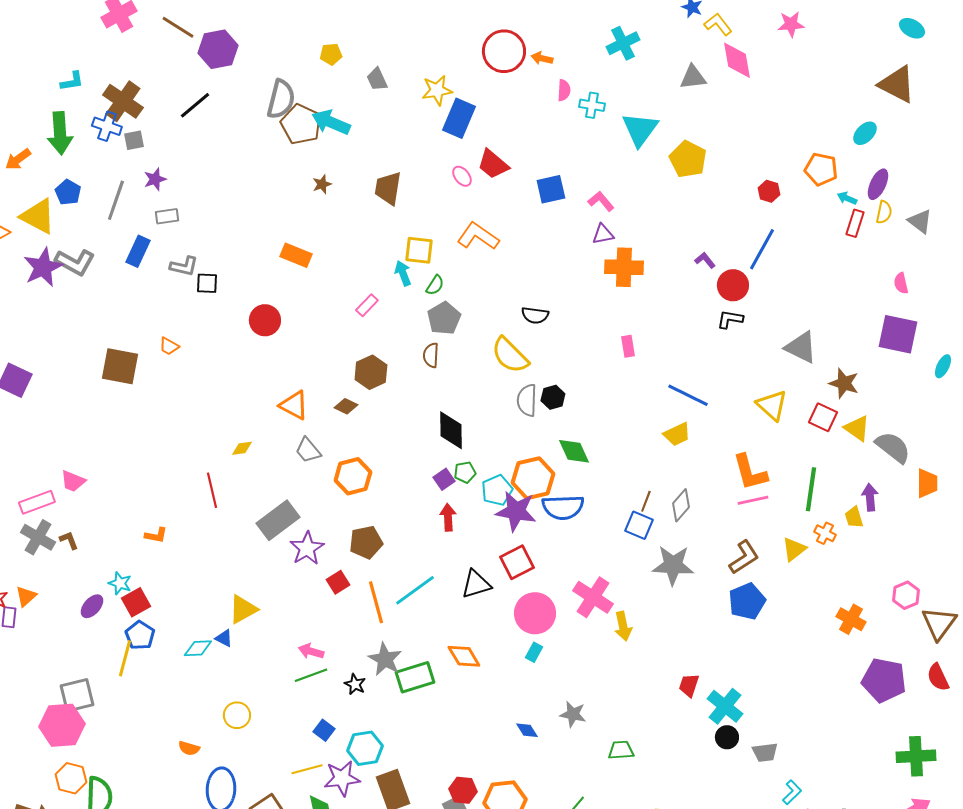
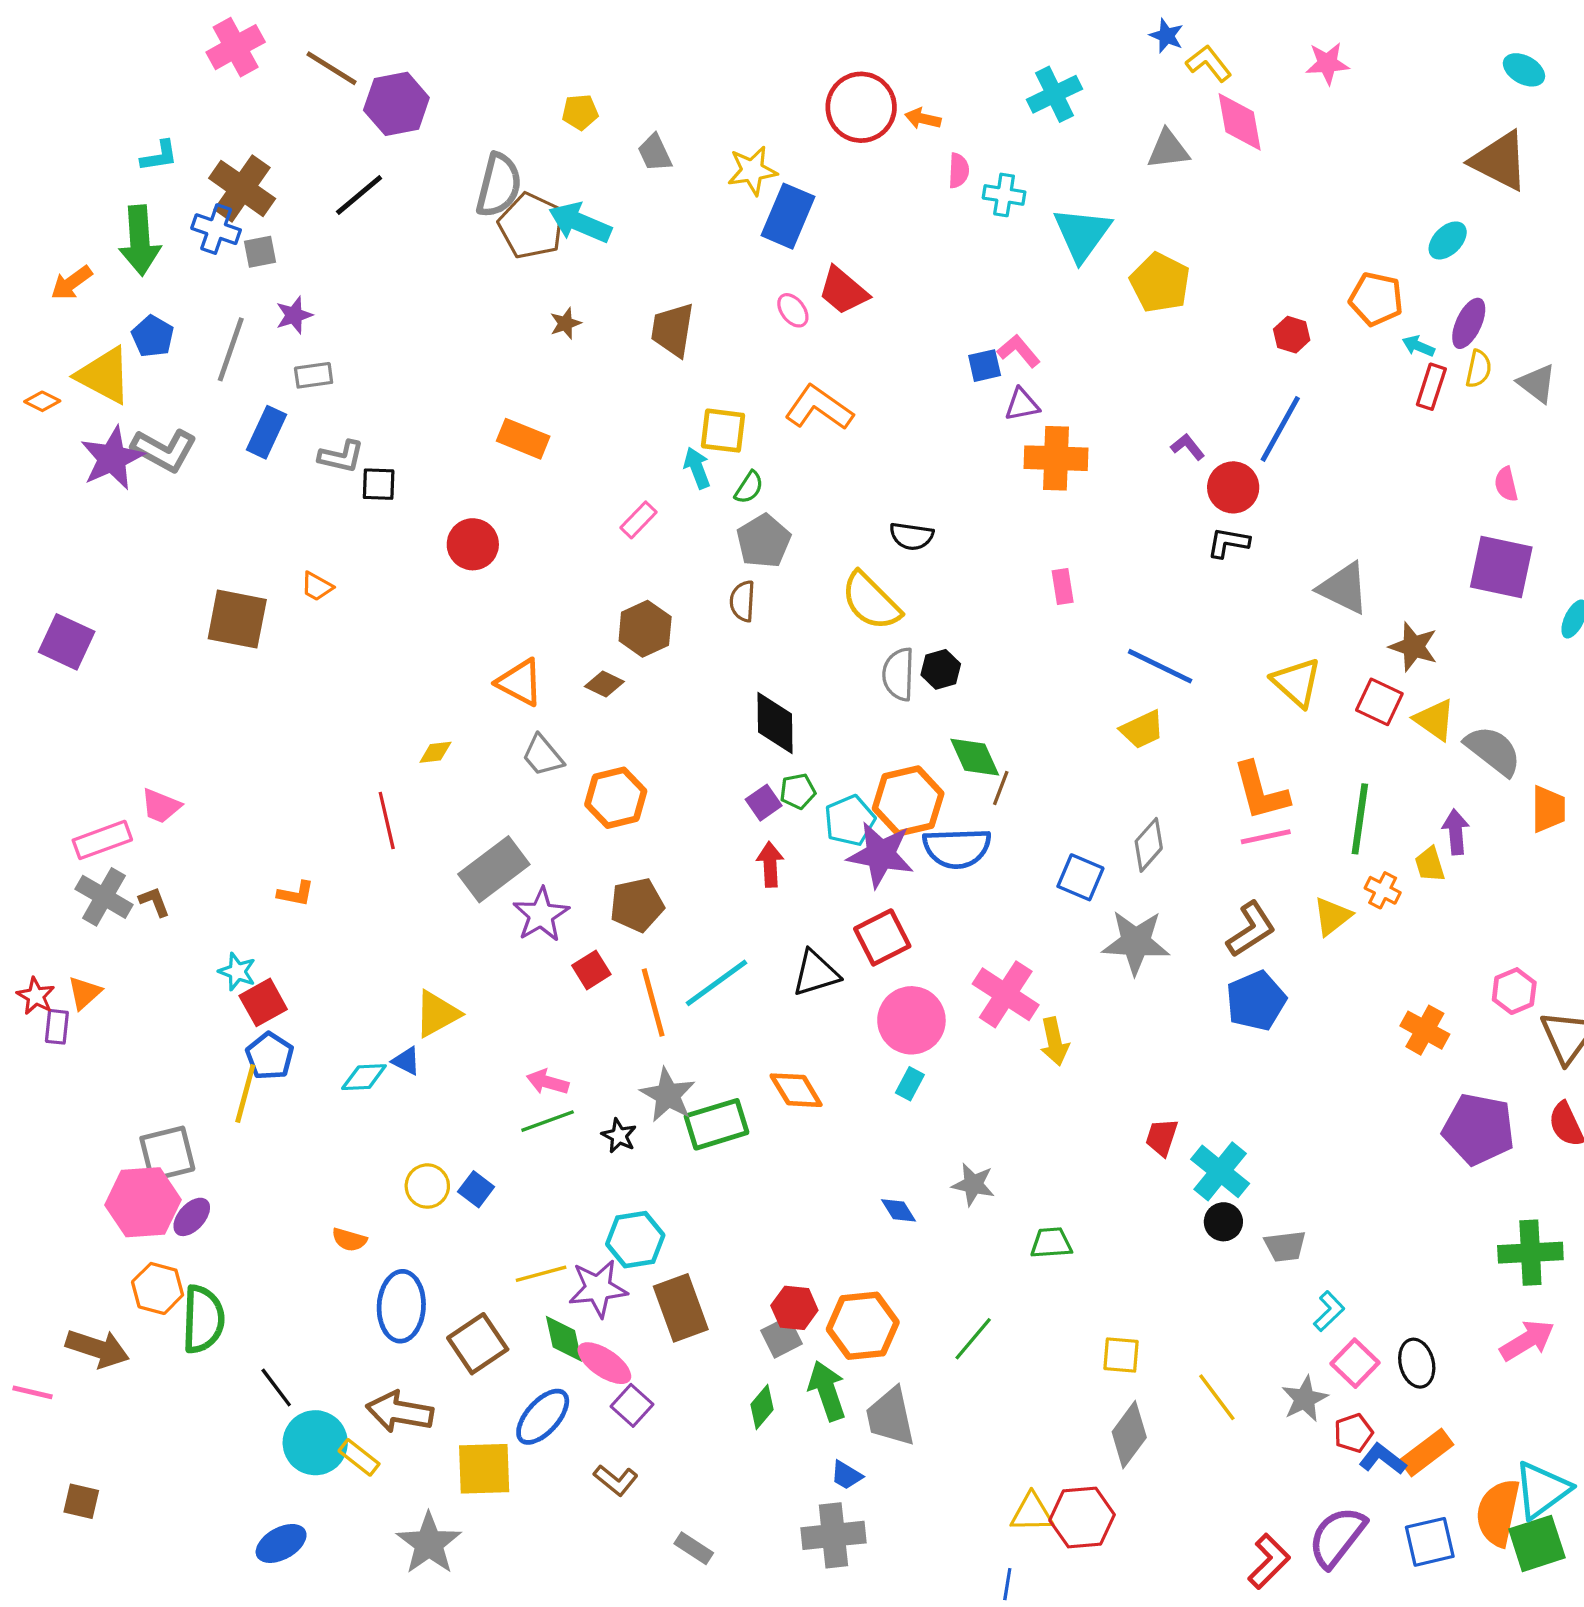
blue square: (551, 189) -> (985, 366), moved, size x0.7
brown line: (646, 501) -> (1001, 788), moved
purple ellipse: (92, 606) -> (192, 1217), moved
blue square: (324, 730) -> (476, 1189), moved

